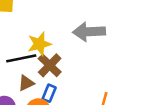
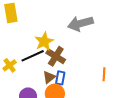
brown triangle: (26, 83) -> (49, 77), moved

